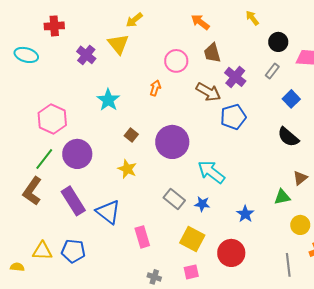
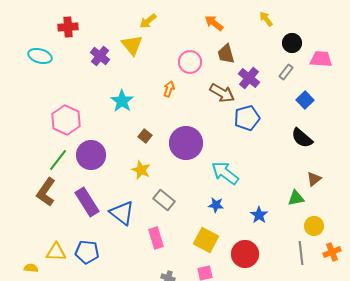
gray rectangle: (174, 199) -> (164, 200), moved
gray line: (288, 265) -> (301, 253), moved

